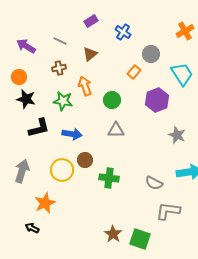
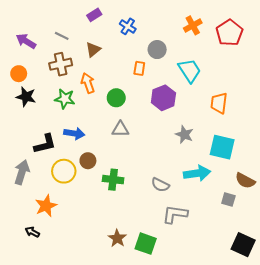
brown cross: (59, 68) -> (61, 64), size x1.5
orange rectangle: (134, 72) -> (139, 68), turned -32
black L-shape: (39, 128) -> (45, 144), moved

